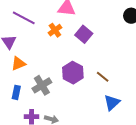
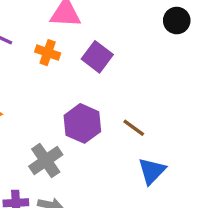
orange cross: (55, 30) -> (48, 53), turned -32
gray cross: (42, 85) -> (46, 160), moved

